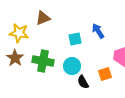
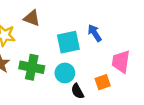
brown triangle: (43, 18) -> (32, 18), turned 42
cyan square: (75, 39) -> (68, 42), size x1.5

